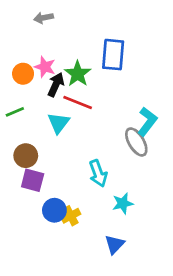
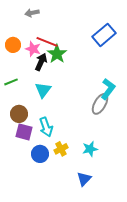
blue rectangle: (113, 55) -> (104, 35), moved, turned 45
orange circle: (23, 74) -> (13, 45), moved
red line: (78, 102) -> (47, 42), moved
gray ellipse: (136, 142) -> (100, 104), turned 60
cyan arrow: (98, 173) -> (46, 127), moved
yellow cross: (71, 216) -> (61, 149), moved

